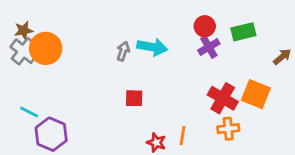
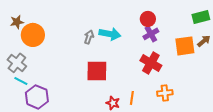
green rectangle: (243, 32) -> (201, 17), moved
gray cross: (24, 51) -> (17, 63), moved
orange square: (256, 94) -> (185, 46), moved, turned -30
red square: (134, 98) -> (97, 71), size x1.6
red cross: (223, 98) -> (151, 63), moved

